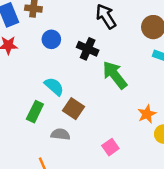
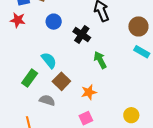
green arrow: (115, 75) -> (100, 60), size x0.7
orange star: (147, 114) -> (89, 92), moved

